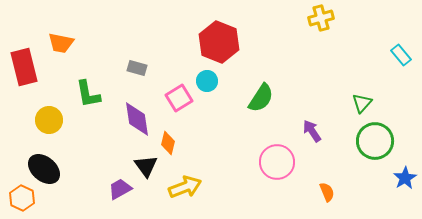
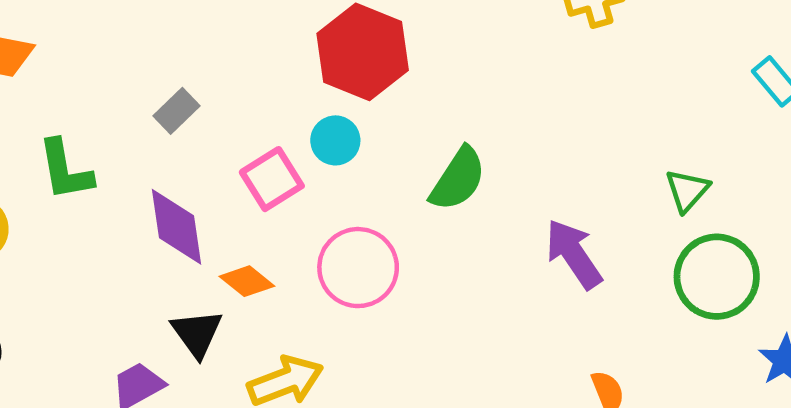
gray rectangle: (137, 68) -> (176, 111), turned -60
purple arrow: (312, 131) -> (574, 254), size x1.4
orange diamond: (168, 143) -> (247, 281), turned -65
pink circle: (277, 162) -> (358, 268), moved

